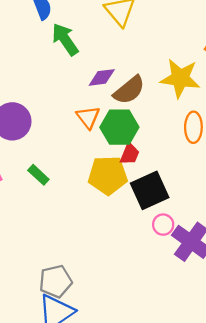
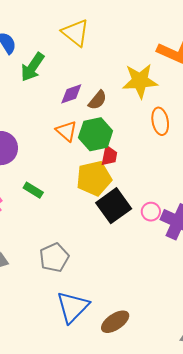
green arrow: (65, 39) -> (33, 67), turned -100
brown semicircle: (129, 90) -> (98, 100), size x0.7
black square: (150, 190) -> (114, 206), moved
gray pentagon: (56, 281) -> (54, 258), moved

